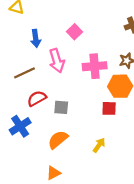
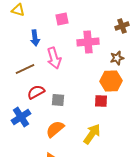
pink square: (75, 32) -> (62, 19), moved, turned 32
pink cross: (95, 66) -> (88, 42), moved
yellow arrow: (99, 145) -> (92, 134), size x1.5

